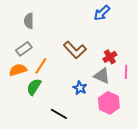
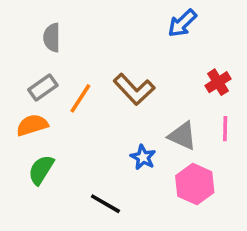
red cross: (110, 57) -> (218, 82), moved
orange line: (41, 66) -> (80, 98), moved
green semicircle: (34, 87) -> (41, 170), moved

